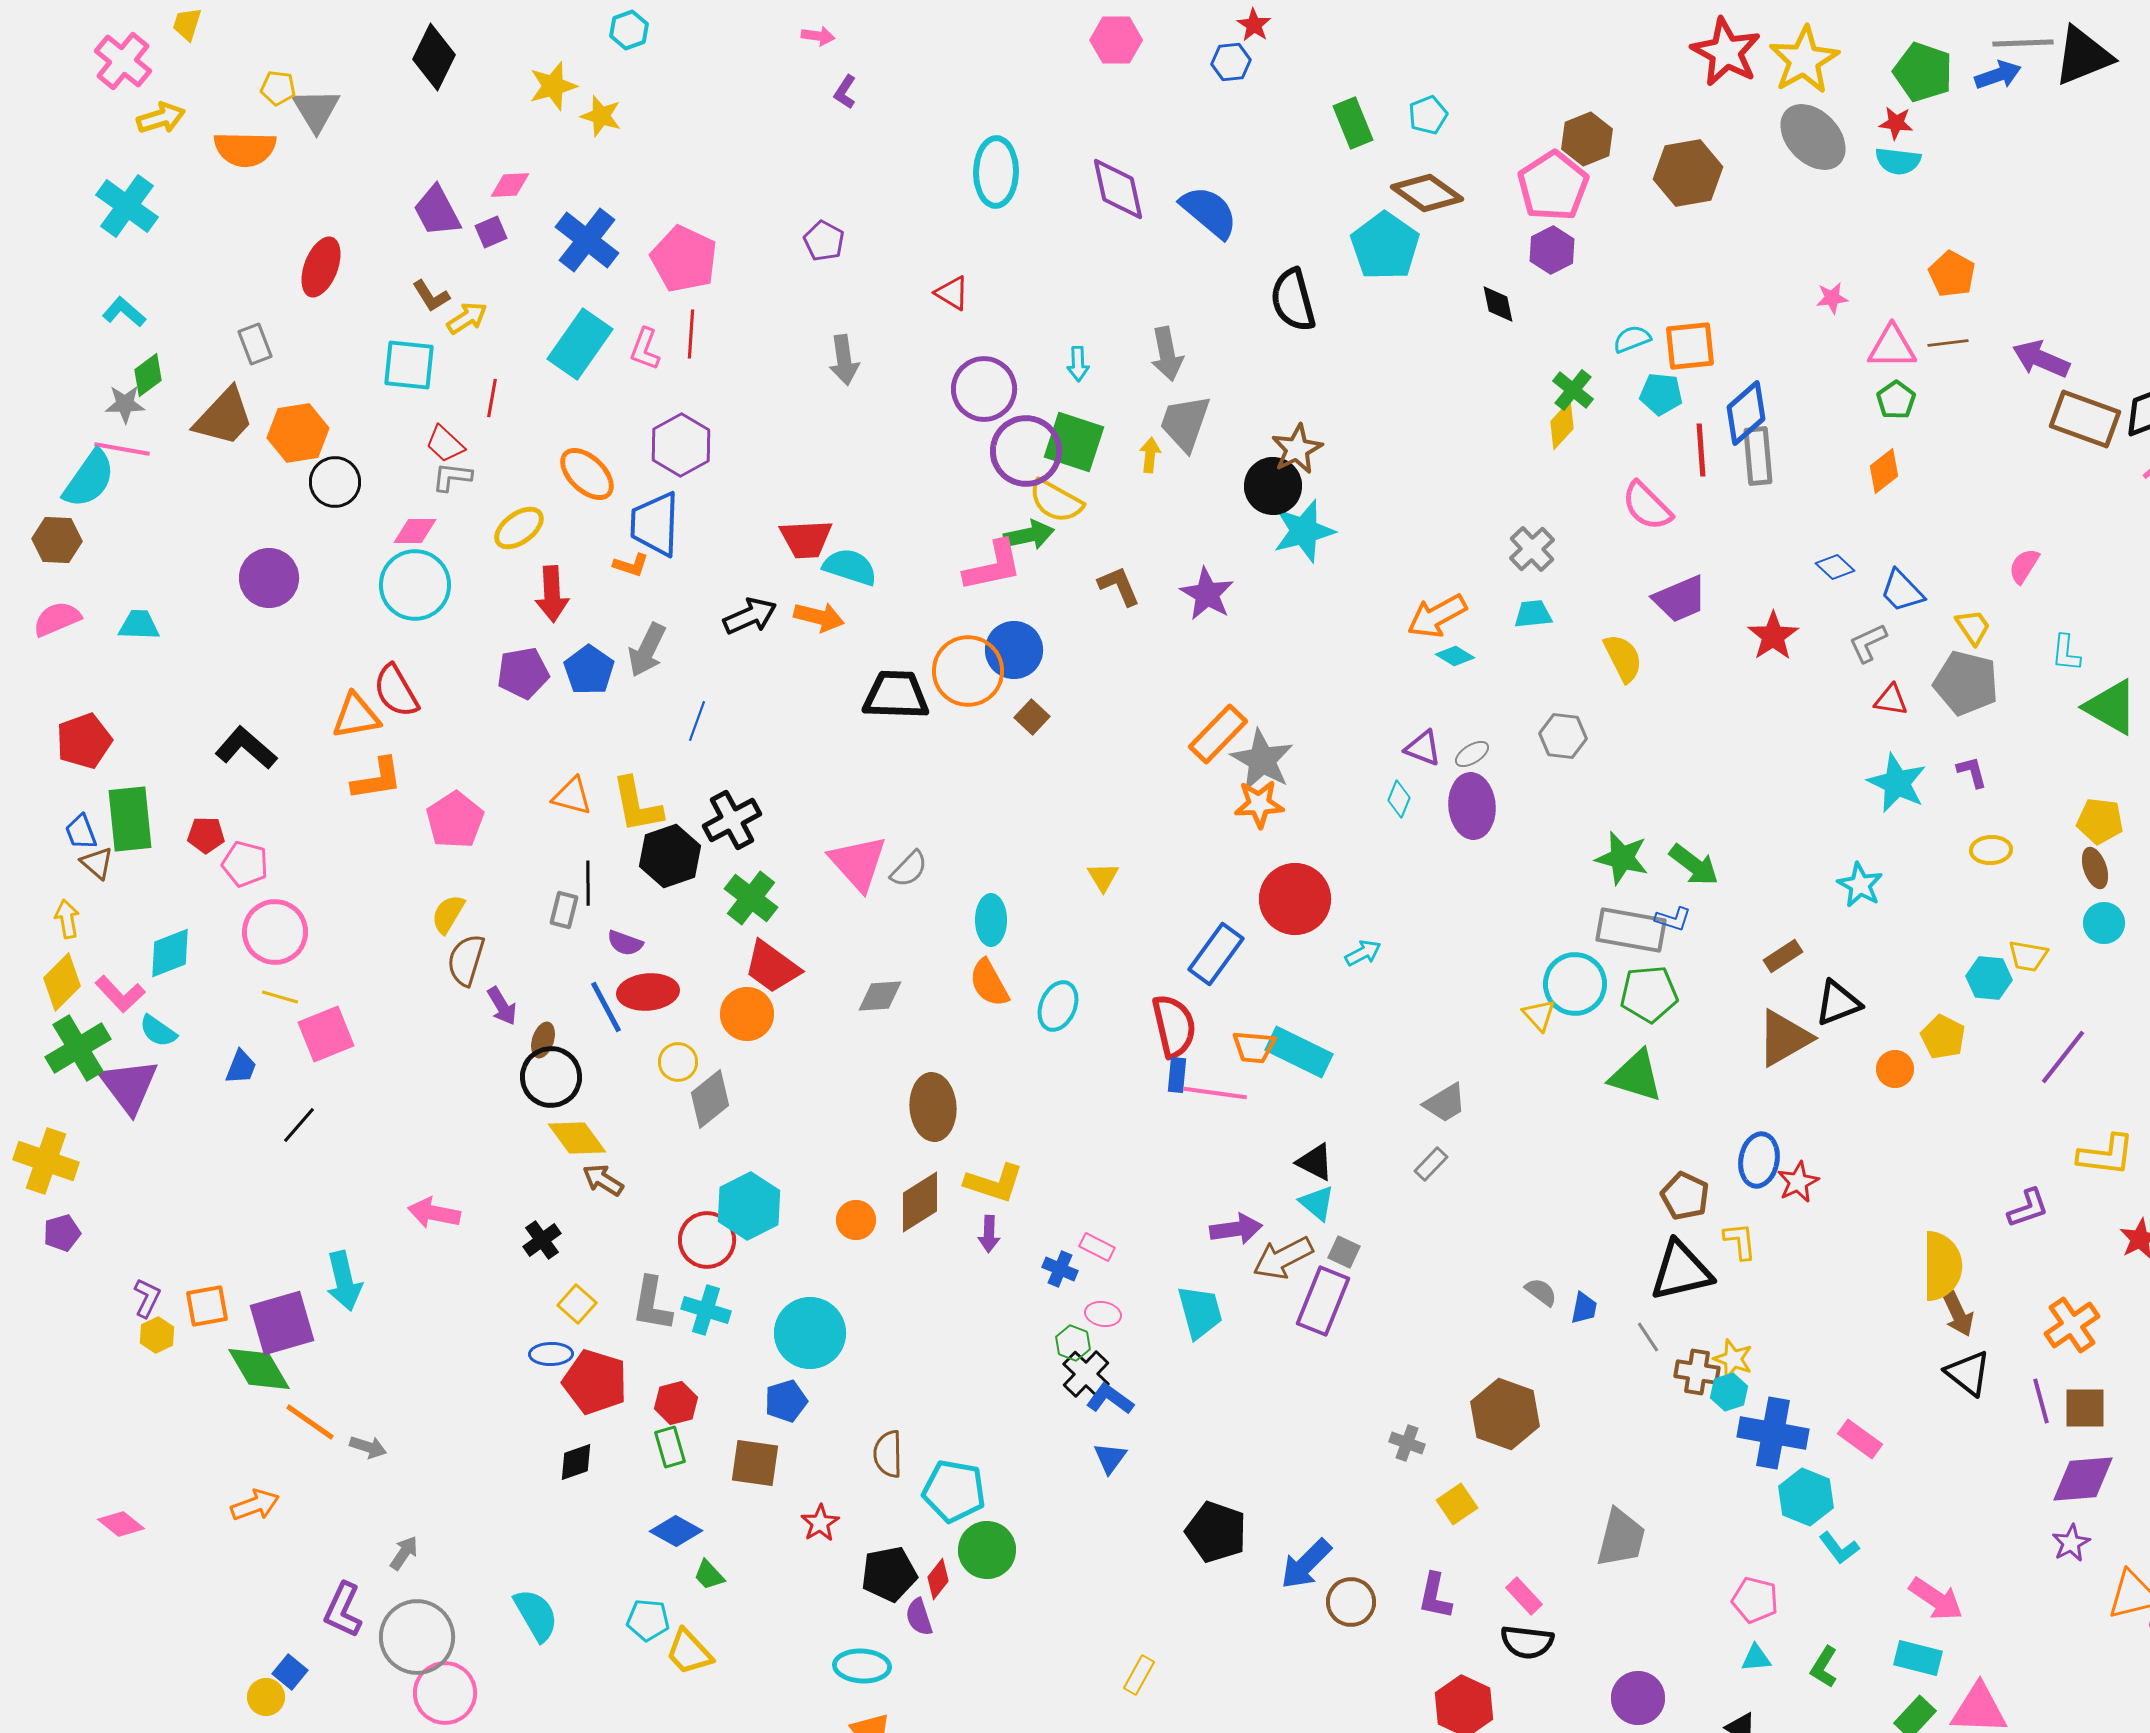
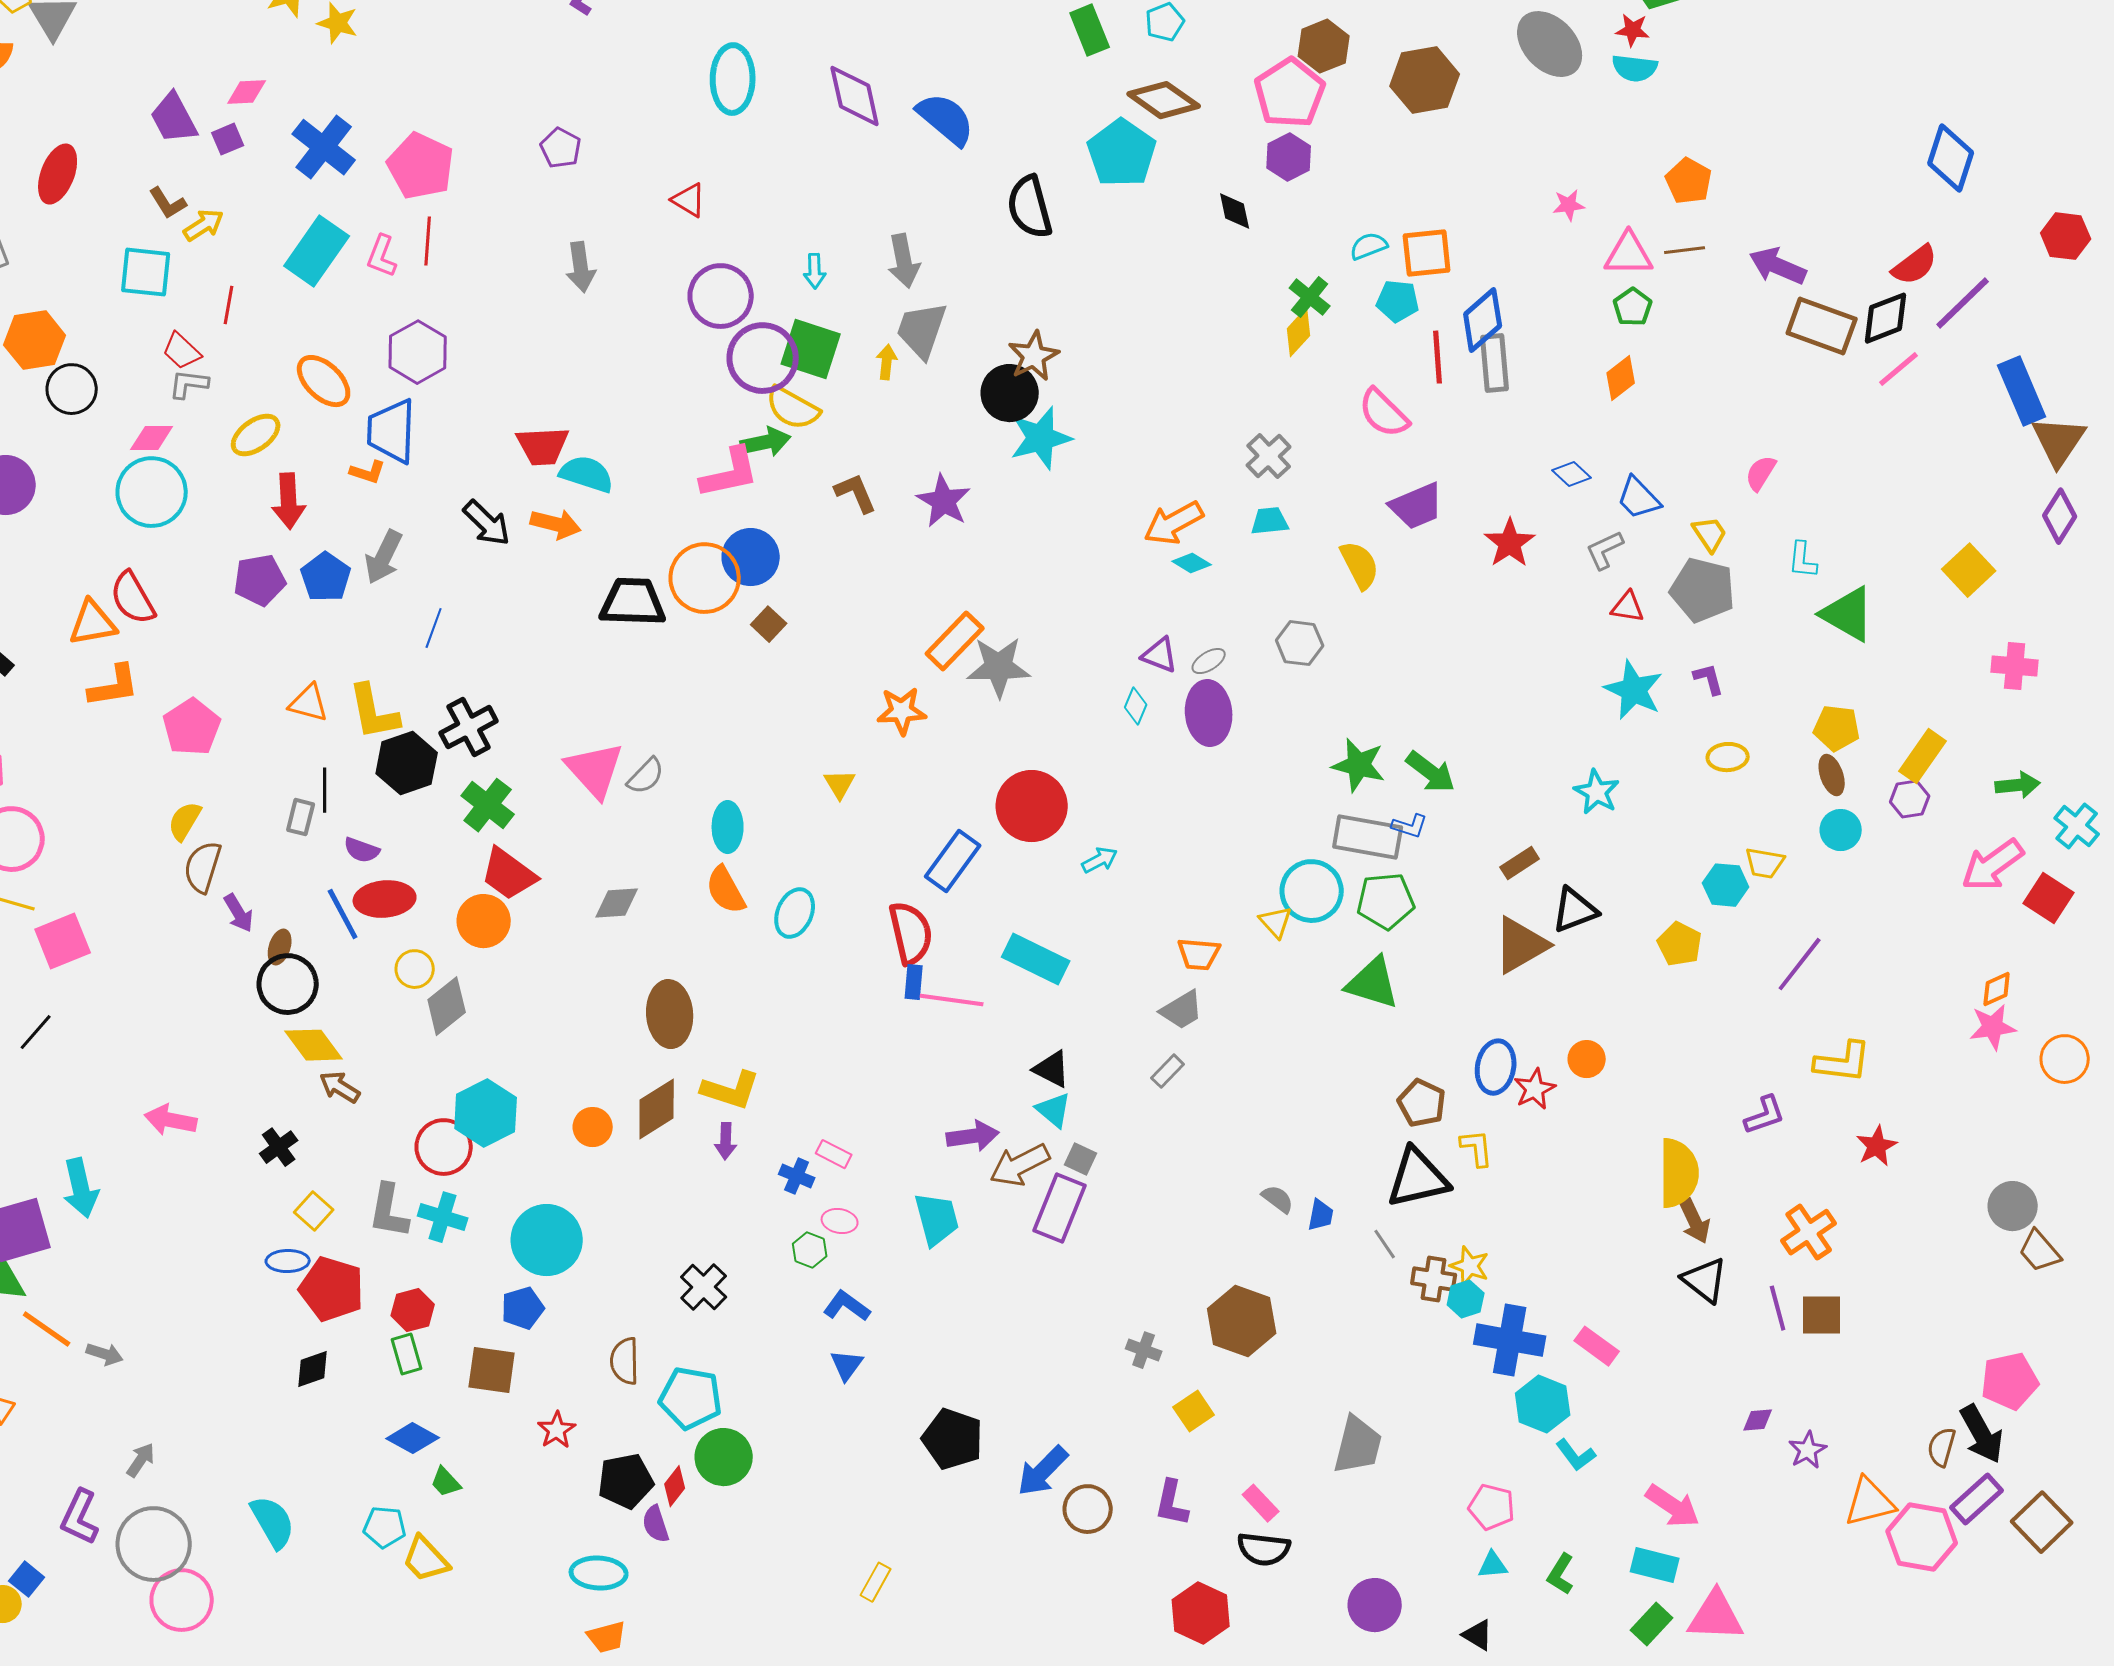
black arrow: (750, 616) -> (487, 523), turned 68
gray star: (1262, 760) -> (999, 667), turned -30
orange star: (1259, 804) -> (902, 711), moved
orange trapezoid: (1254, 1047) -> (1199, 954), moved
orange circle: (1895, 1069) -> (1587, 1059), moved
black cross: (1086, 1374) -> (704, 1287), moved
purple diamond: (2083, 1479) -> (1758, 1420), moved, size x0.5

